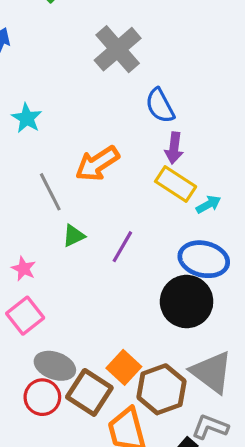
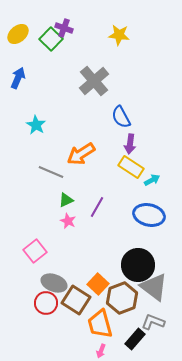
gray line: (50, 192) -> (51, 172), turned -40
pink star: (24, 269) -> (68, 221), moved
black circle: (187, 302) -> (138, 265), moved

